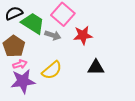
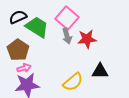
gray arrow: (53, 35) -> (67, 36), moved, turned 56
yellow semicircle: (52, 70) -> (73, 82), moved

